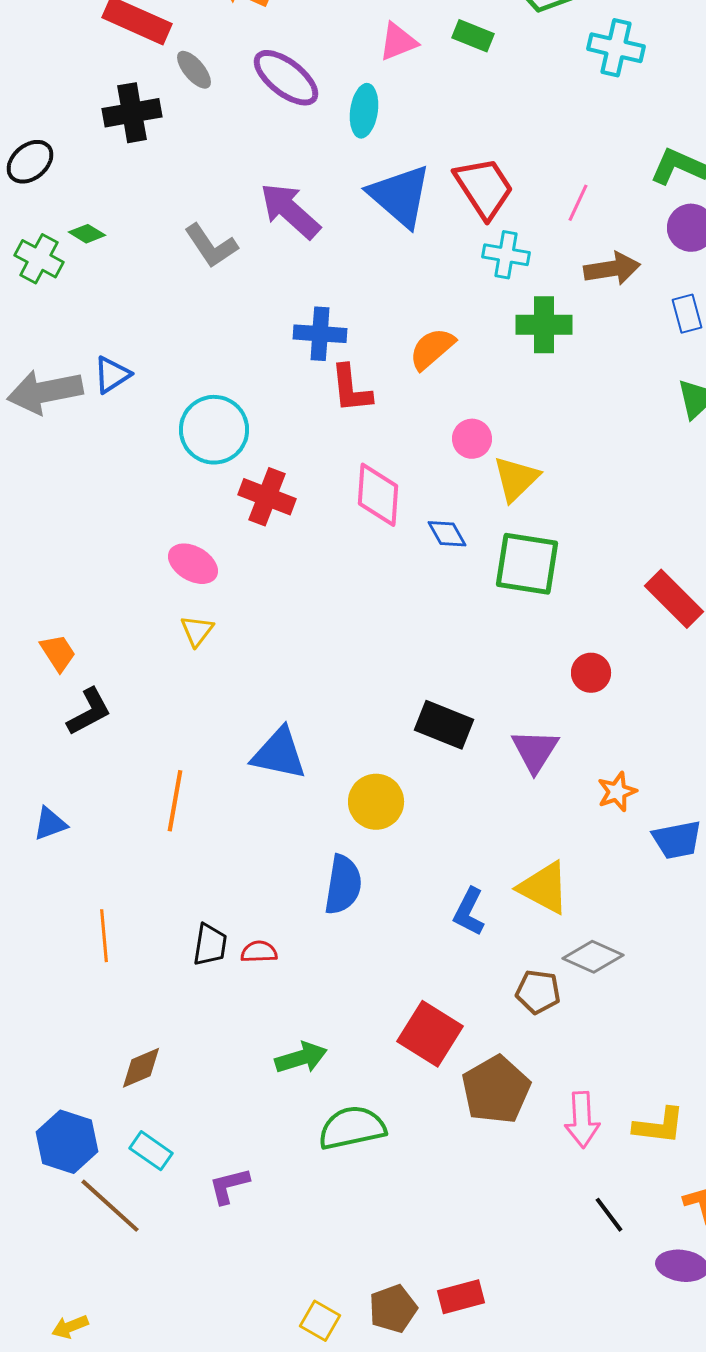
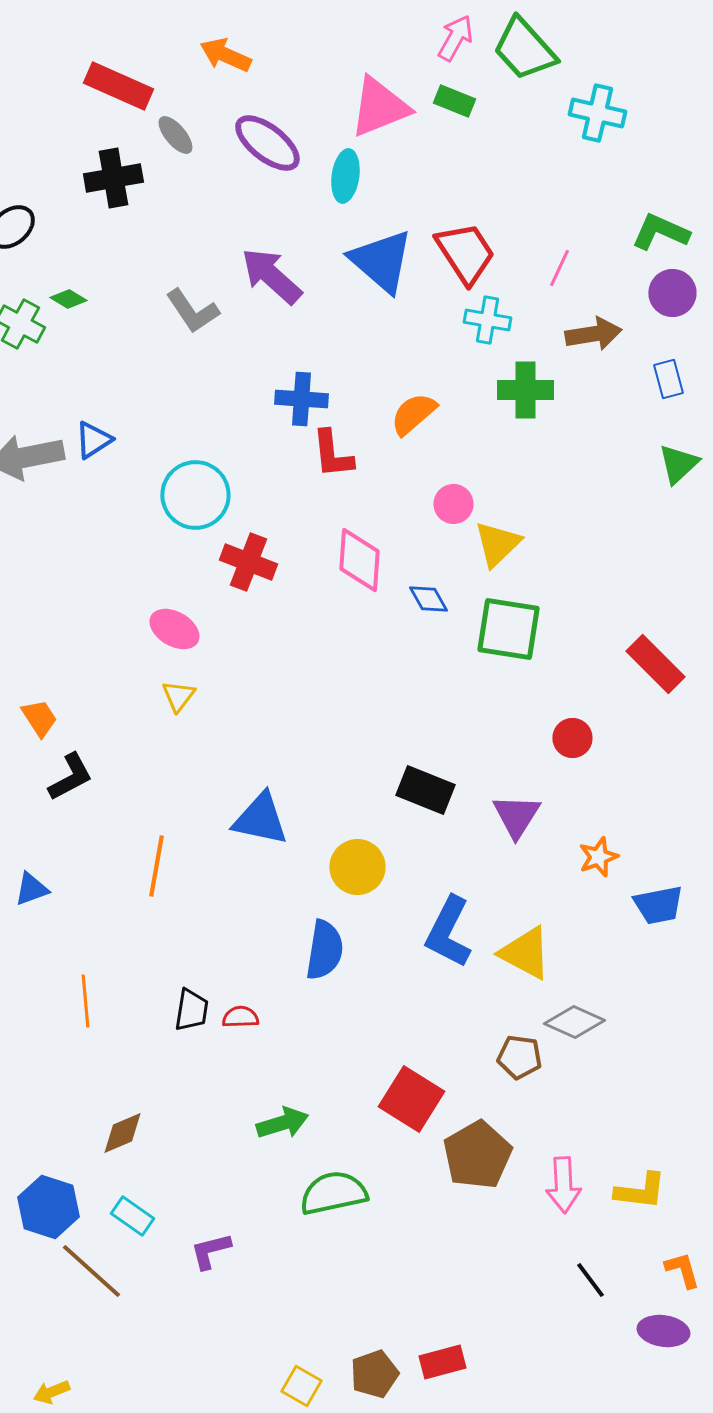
pink triangle: (398, 42) -> (379, 107), size x1.6
blue L-shape: (469, 912) -> (448, 932), moved, size x1.5

